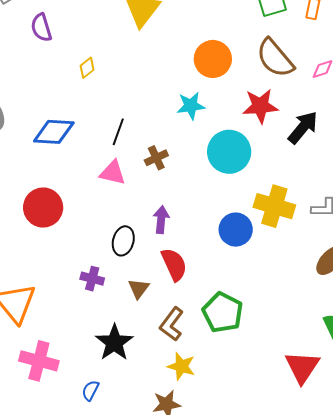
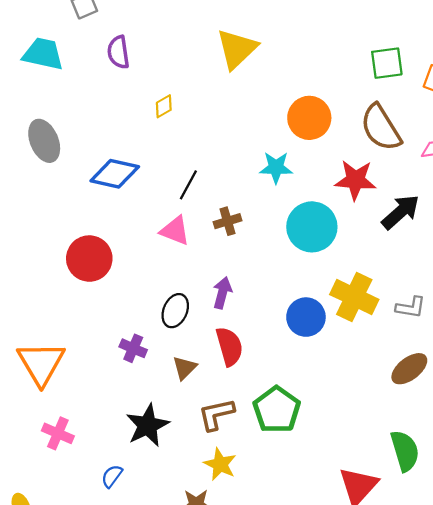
brown L-shape: (172, 324) -> (216, 414), turned 32
pink cross: (39, 361) -> (58, 433), size x0.7

